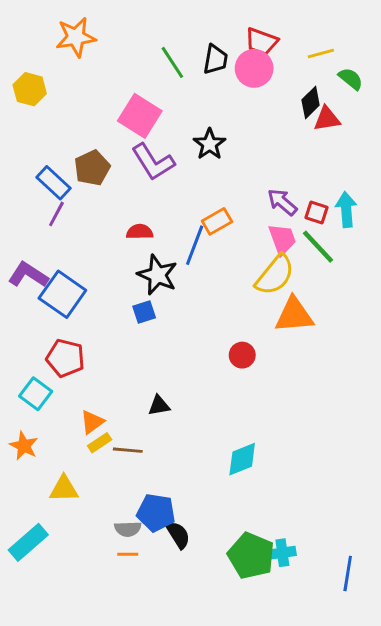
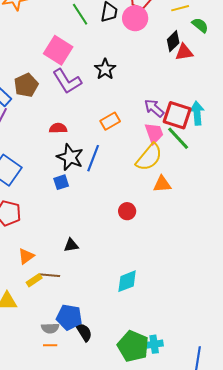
red square: (316, 212) -> (177, 115), size x1.8
blue line: (195, 245) -> (93, 158), moved
orange triangle: (294, 315) -> (162, 184), size x0.7
yellow rectangle: (100, 443) -> (34, 280), moved

